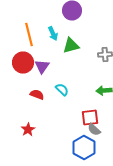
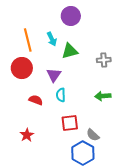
purple triangle: (42, 66) -> (54, 75), moved
cyan semicircle: (62, 90) -> (61, 95), turned -136
red square: (90, 118) -> (70, 123), moved

